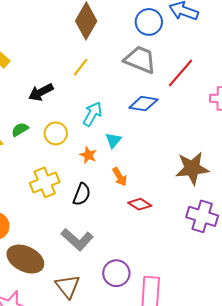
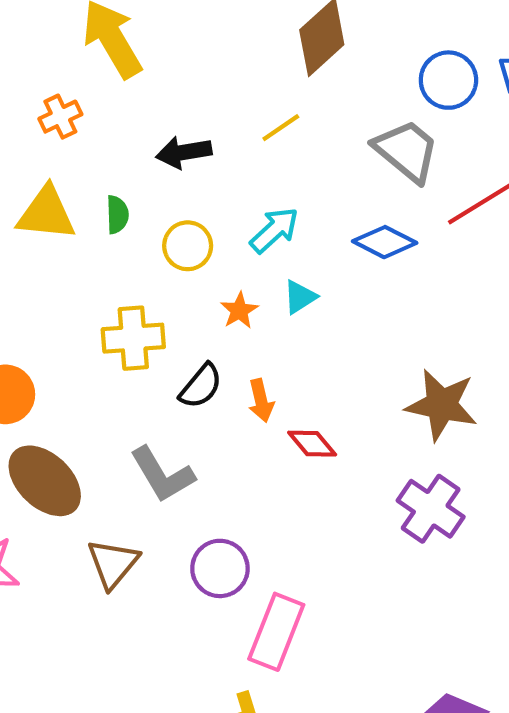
green semicircle: (20, 129) -> (117, 215), turned 102
orange arrow: (120, 177) -> (261, 400), moved

